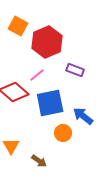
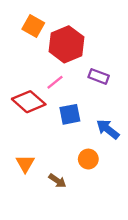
blue square: (50, 103) -> (70, 114), size x0.7
orange circle: (63, 133) -> (88, 159), moved

